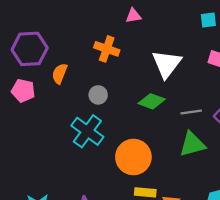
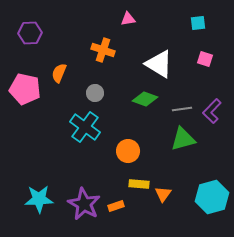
purple hexagon: (30, 49) -> (30, 33), moved, size x0.7
white triangle: (167, 64) -> (159, 64), turned -36
pink pentagon: (23, 91) -> (25, 89), size x1.4
orange circle: (133, 157) -> (128, 151), size x0.7

